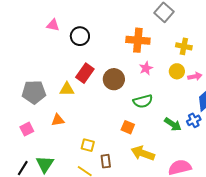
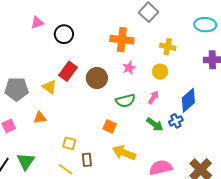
pink triangle: (53, 25) -> (37, 23), turned -32
pink arrow: (195, 76) -> (153, 97), moved, turned -48
yellow triangle: (67, 89) -> (50, 87), turned 35

